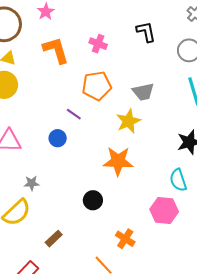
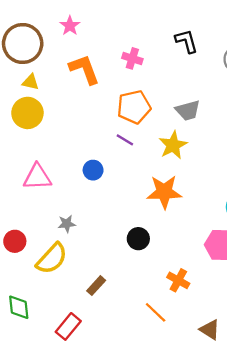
purple line: (74, 114) -> (125, 140), moved

